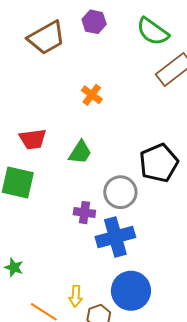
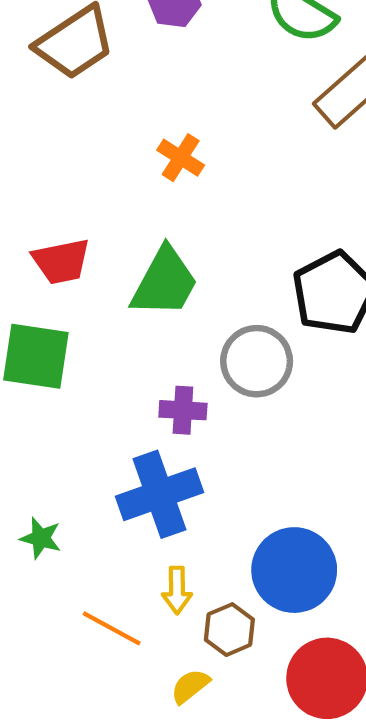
green trapezoid: (80, 152) -> (165, 282), size x1.4
blue cross: (115, 237) -> (159, 494), moved

